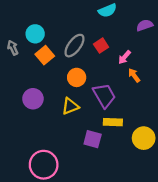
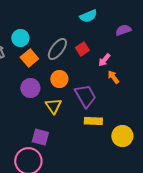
purple circle: (33, 99) -> (30, 88), moved
yellow triangle: (70, 106) -> (53, 106), turned -42
purple square: (93, 139) -> (40, 137), moved

